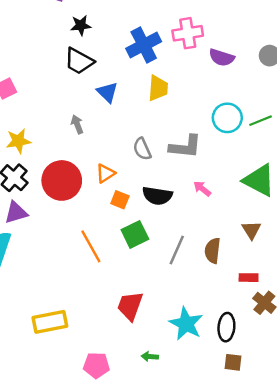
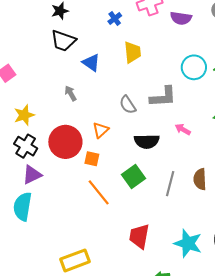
blue cross: (144, 45) -> (115, 19), size x0.5
orange square: (120, 200) -> (92, 159), moved

